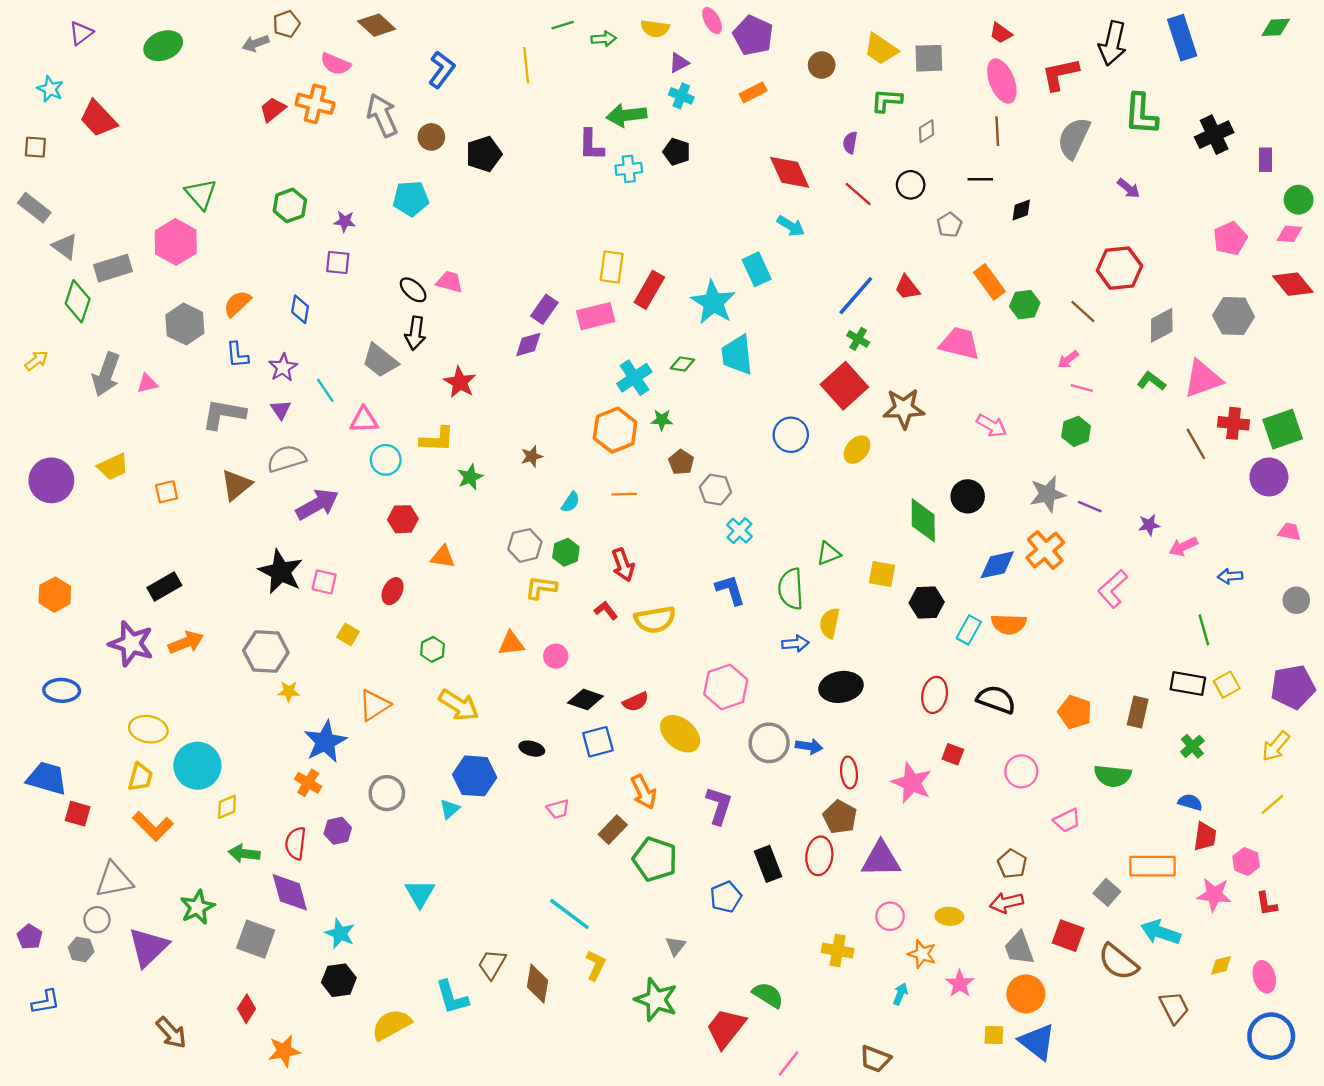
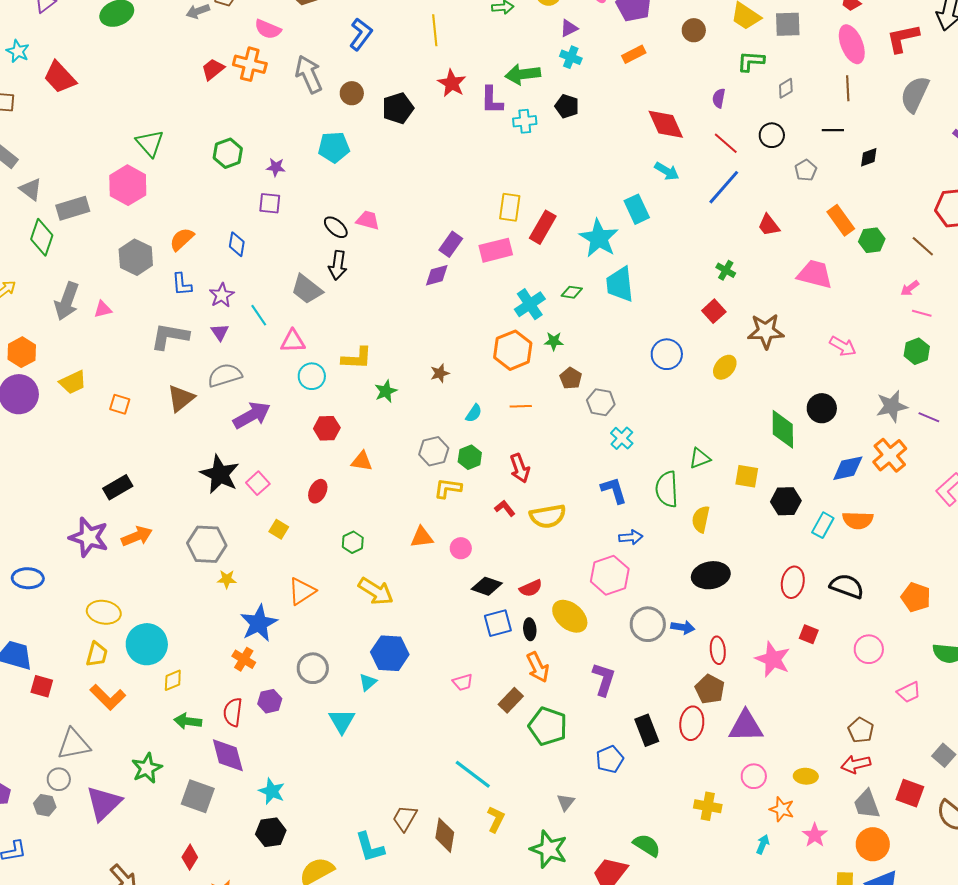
blue line: (856, 296) -> (724, 187), moved
red star: (460, 382) -> (452, 83), moved
red square: (844, 386) -> (714, 311), size x0.6
orange square: (167, 492) -> (120, 404), turned 30
pink square: (324, 582) -> (258, 483), turned 35
orange hexagon: (55, 595) -> (22, 352), moved
blue arrow: (795, 644) -> (631, 537), moved
black ellipse: (532, 749) -> (530, 629), moved, turned 70
cyan triangle: (420, 893) -> (342, 721), moved

